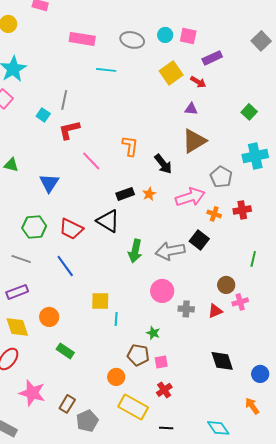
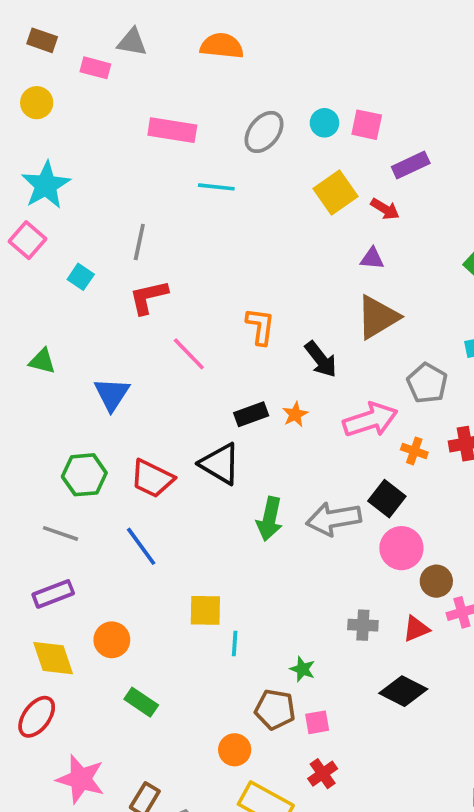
gray ellipse: (132, 40) -> (264, 132), turned -65
cyan square: (43, 115) -> (81, 277), moved
pink circle: (162, 291) -> (401, 548), moved
black diamond: (222, 361) -> (403, 691), moved, turned -45

